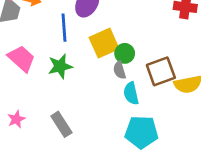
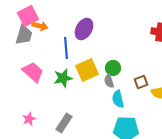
yellow square: (104, 43) -> (87, 70), moved
brown square: (161, 71) -> (141, 82), size x0.6
gray rectangle: (61, 124) -> (64, 123), turned 66

